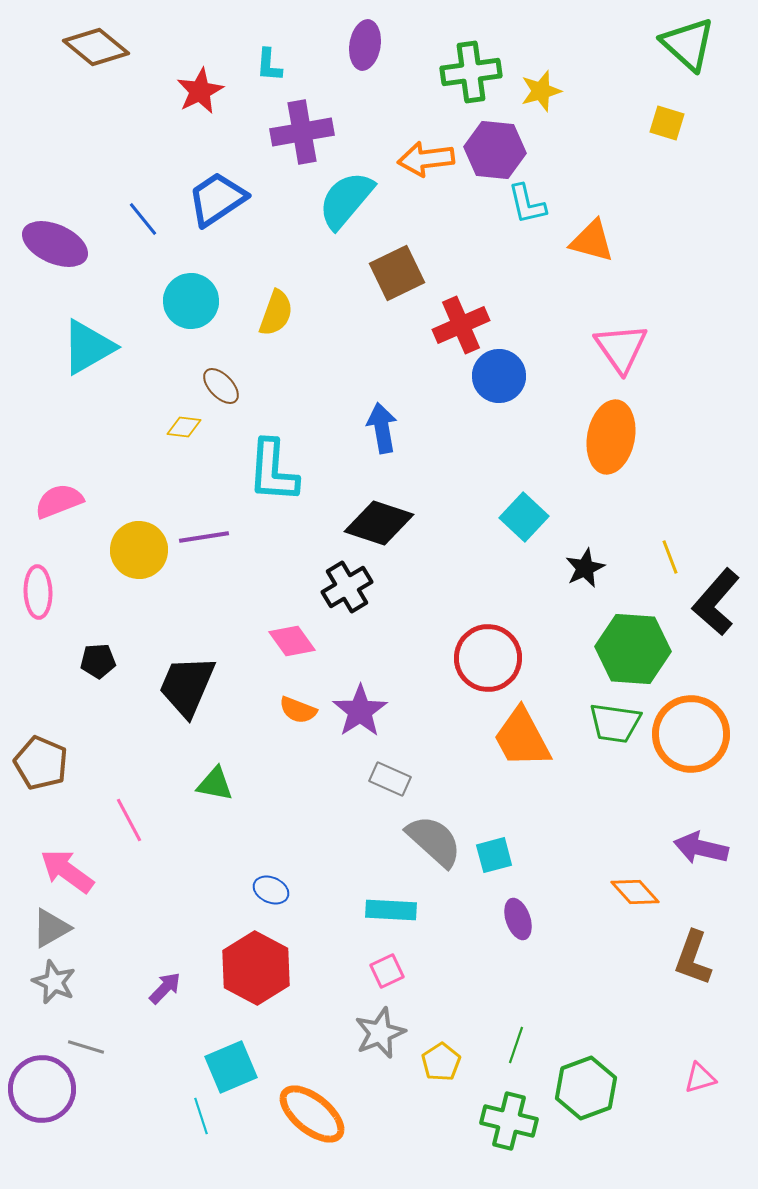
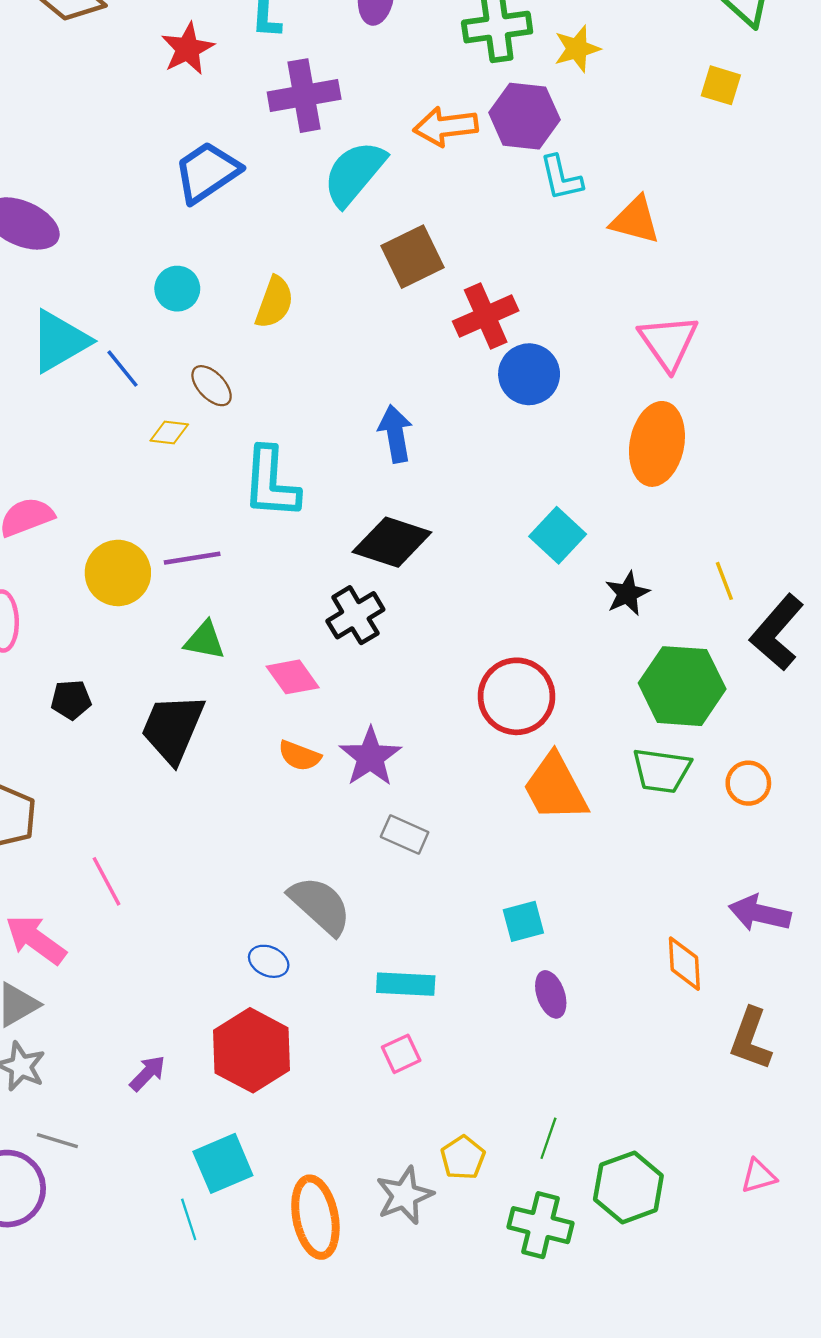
blue line: (143, 219) -> (122, 369), moved
cyan circle: (191, 301) -> (177, 289), size x0.7
orange circle: (691, 734) -> (748, 783), size x0.5
green triangle: (215, 784) -> (205, 640), moved
gray semicircle: (434, 841) -> (320, 905), moved
orange diamond: (635, 892) -> (684, 964), turned 39
gray star: (380, 1033) -> (405, 1195), moved
orange ellipse: (312, 1114) -> (315, 1217), turned 40

